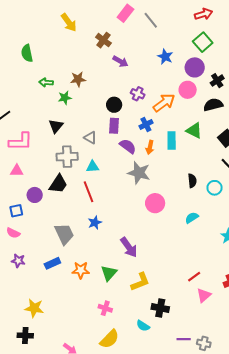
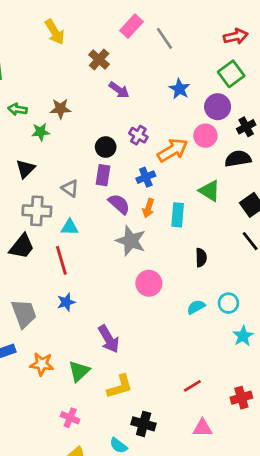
cyan rectangle: (172, 140) -> (178, 215), moved
cyan circle: (215, 188) -> (228, 303), moved
pink triangle: (204, 295) -> (202, 428), moved, turned 35

